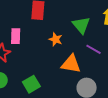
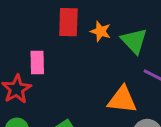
orange star: (56, 39) -> (101, 31), moved

